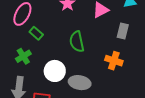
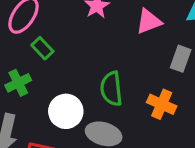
green semicircle: (77, 42) -> (111, 89), moved

